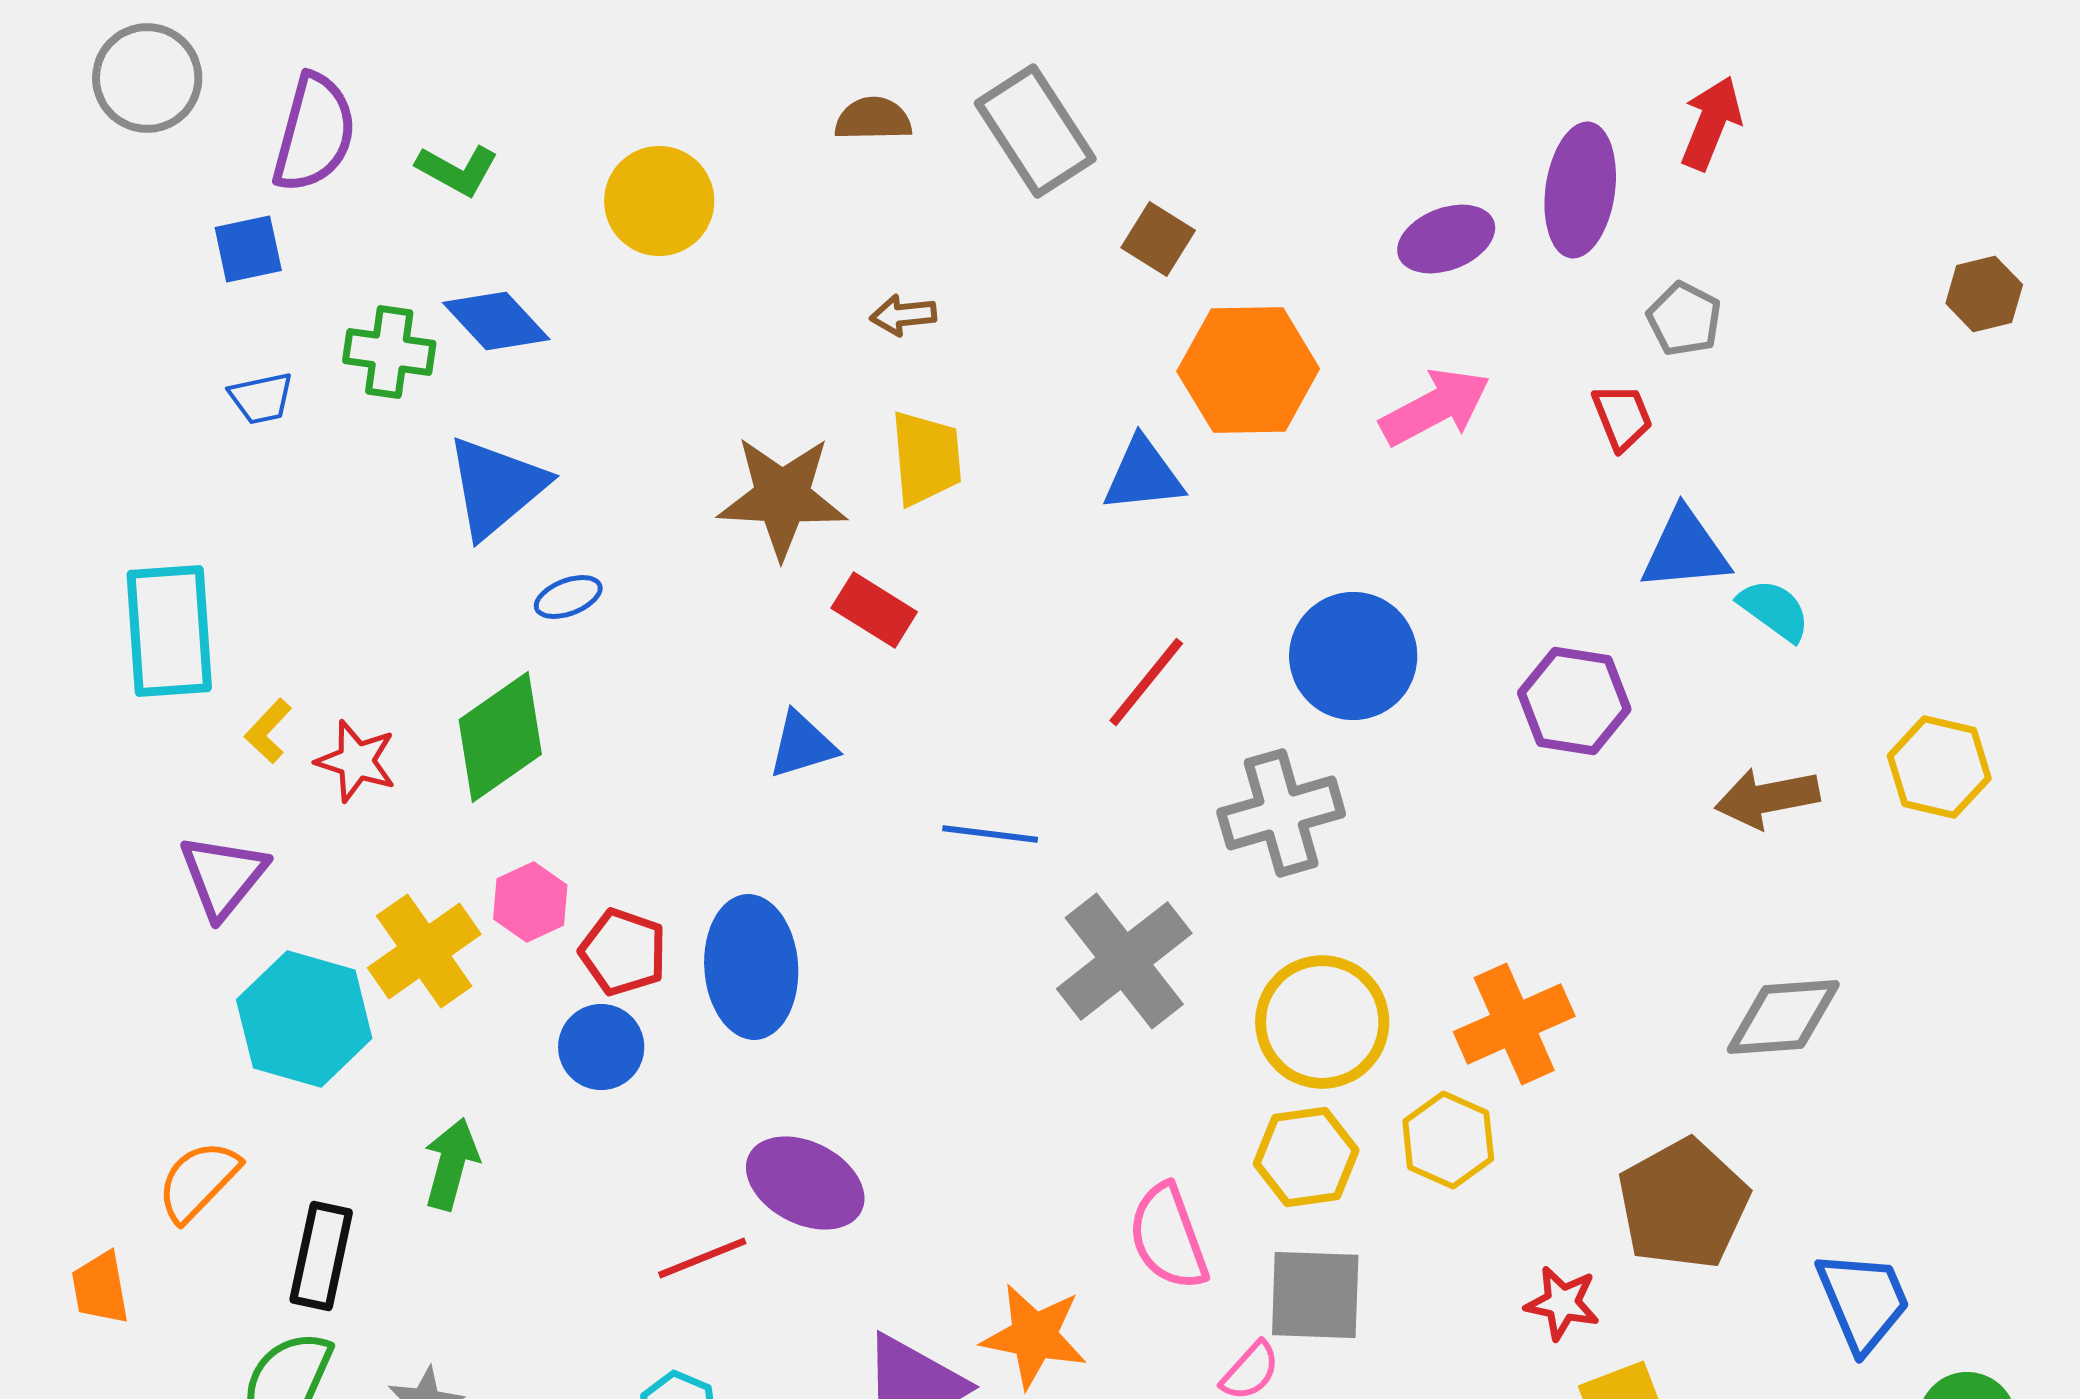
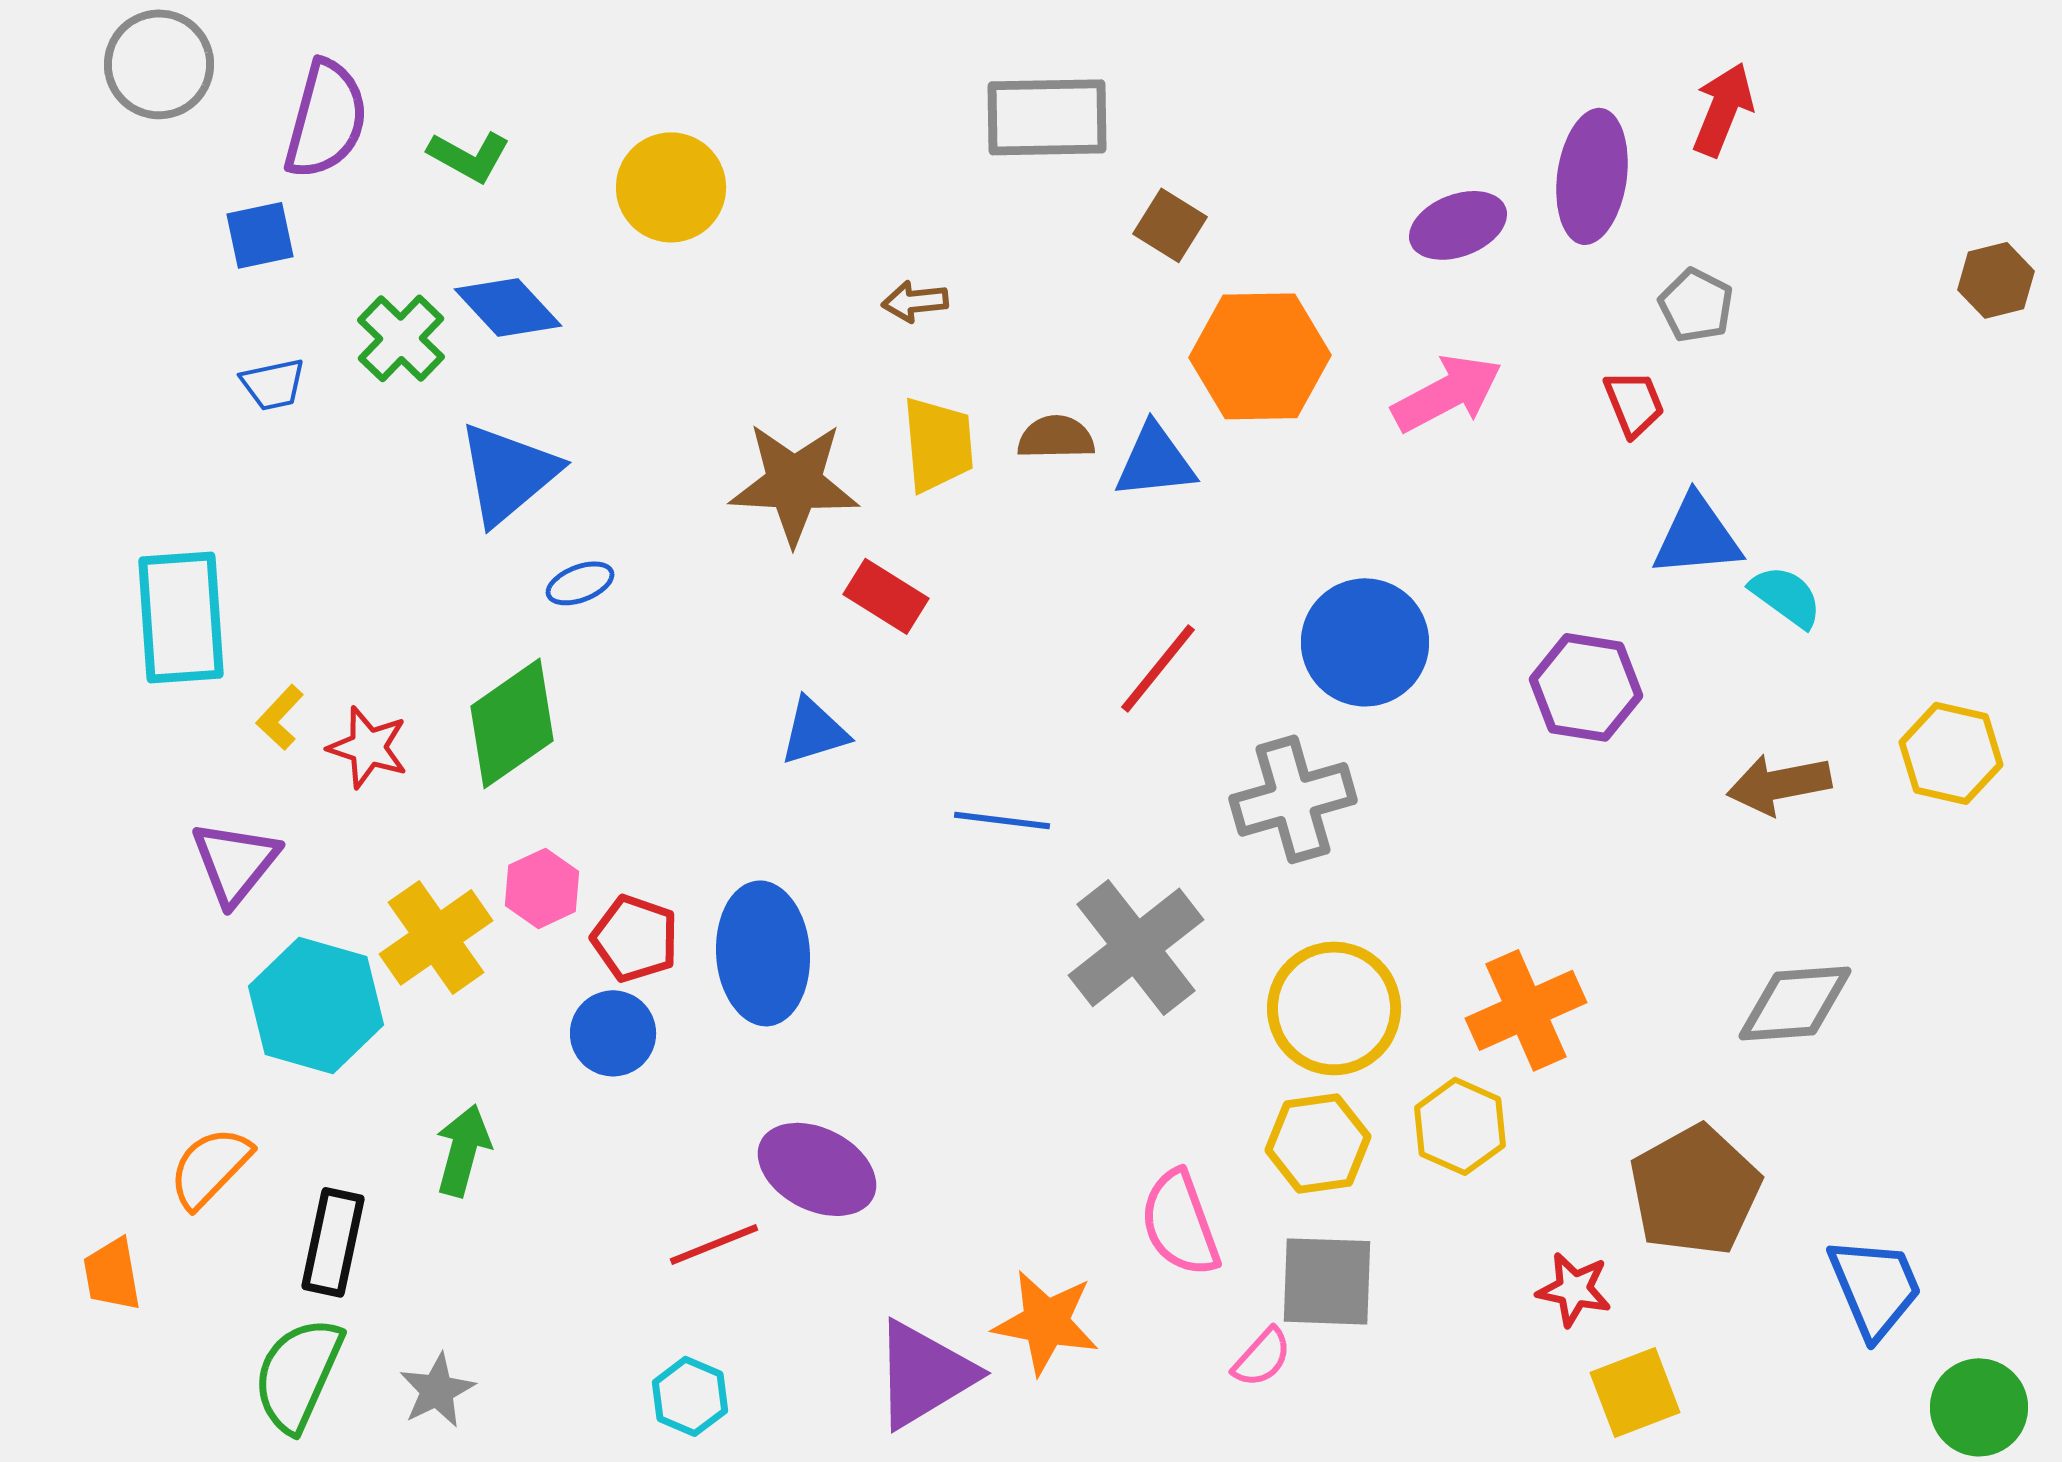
brown semicircle: (873, 119) -> (1056, 437), moved
gray rectangle: (1035, 131) -> (1047, 117), turned -58
green cross: (389, 352) -> (401, 338), turned 36

